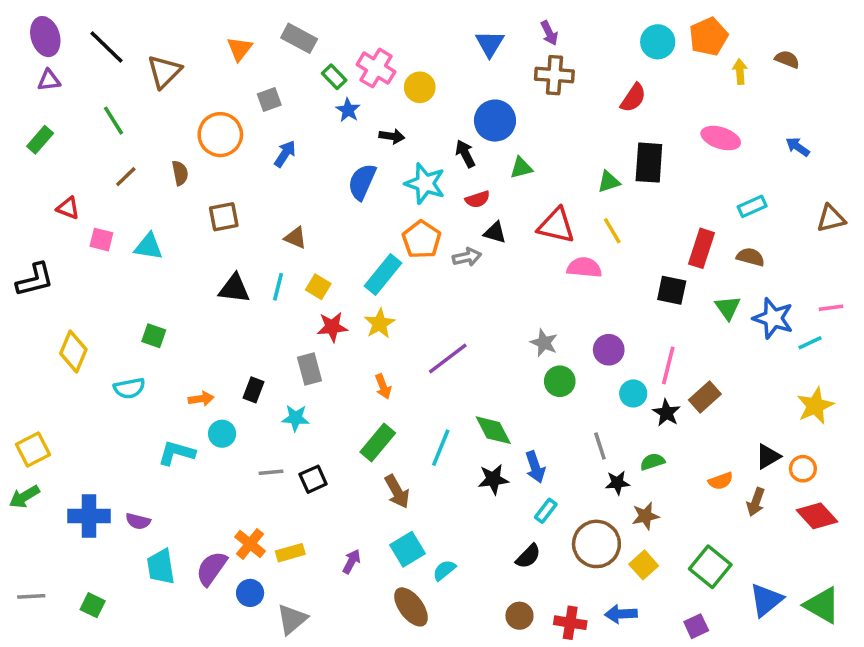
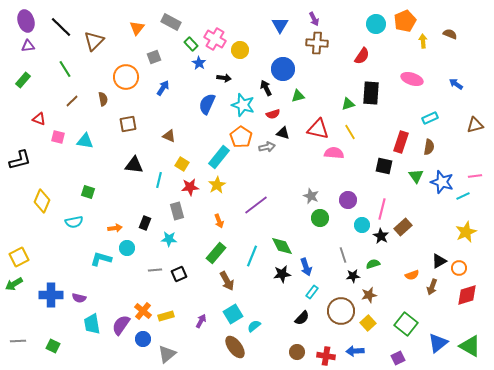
brown semicircle: (750, 257) -> (429, 147), turned 84
cyan line: (278, 287) -> (159, 180), moved
red diamond: (817, 516) -> (467, 295), turned -65

